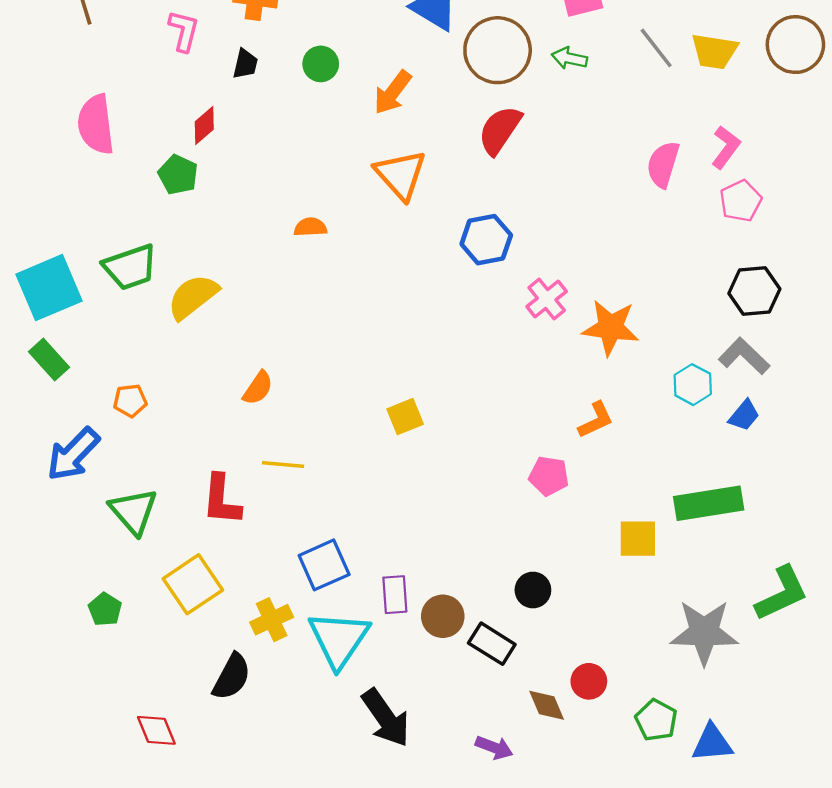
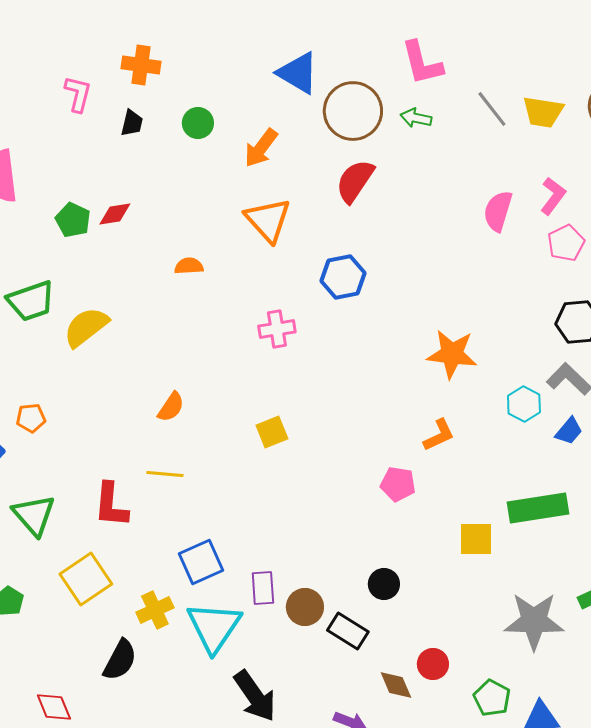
red diamond: (204, 126) -> (115, 214), moved, turned 32
pink cross: (547, 299) -> (277, 329), moved, turned 30
orange semicircle: (258, 388) -> (171, 407), moved

